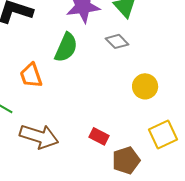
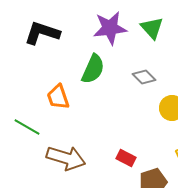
gray diamond: (117, 41) -> (144, 77), moved

